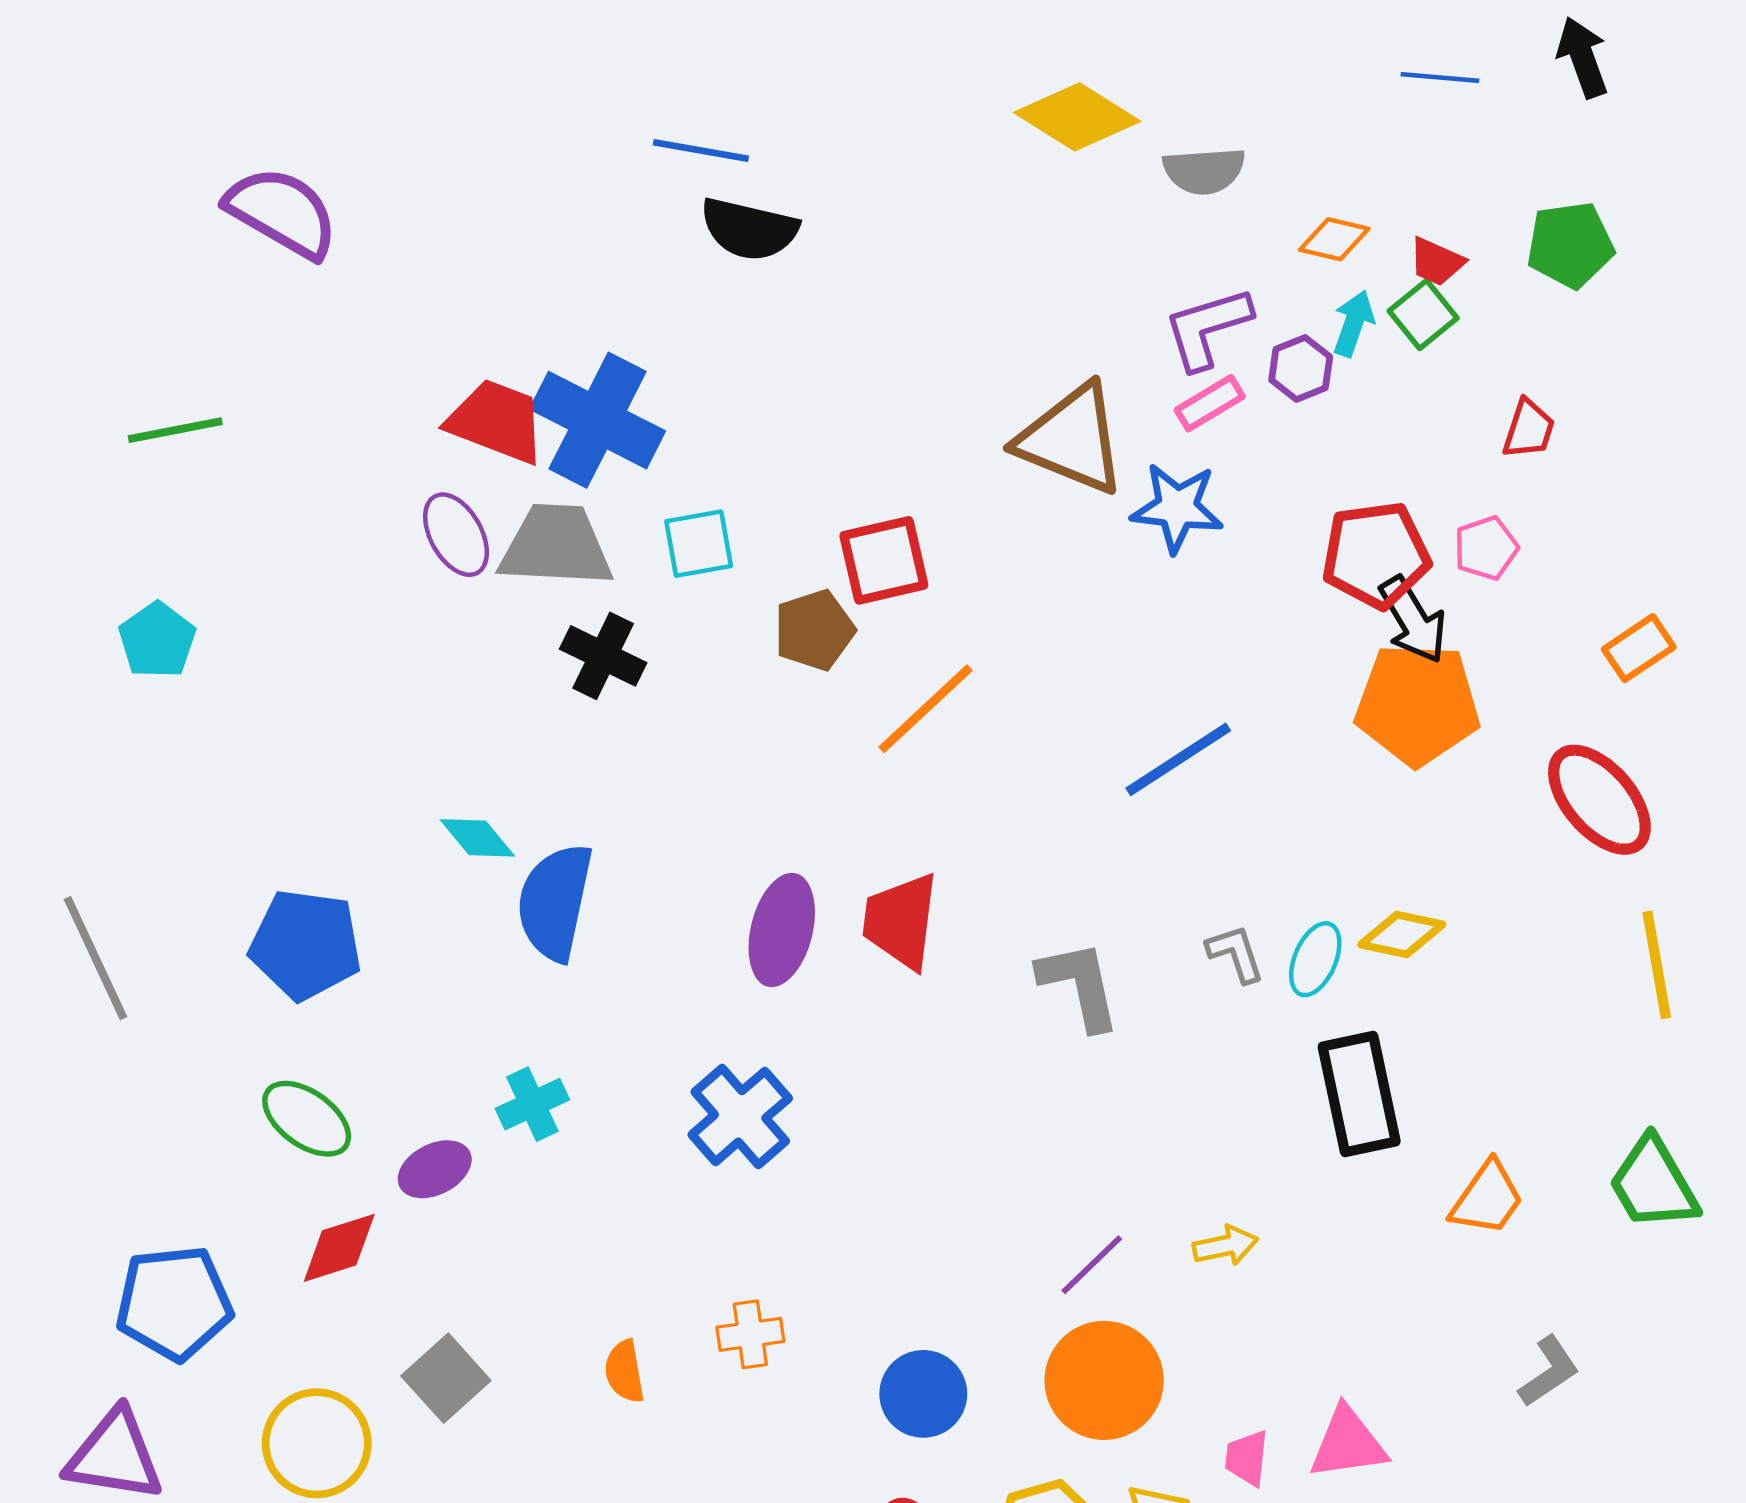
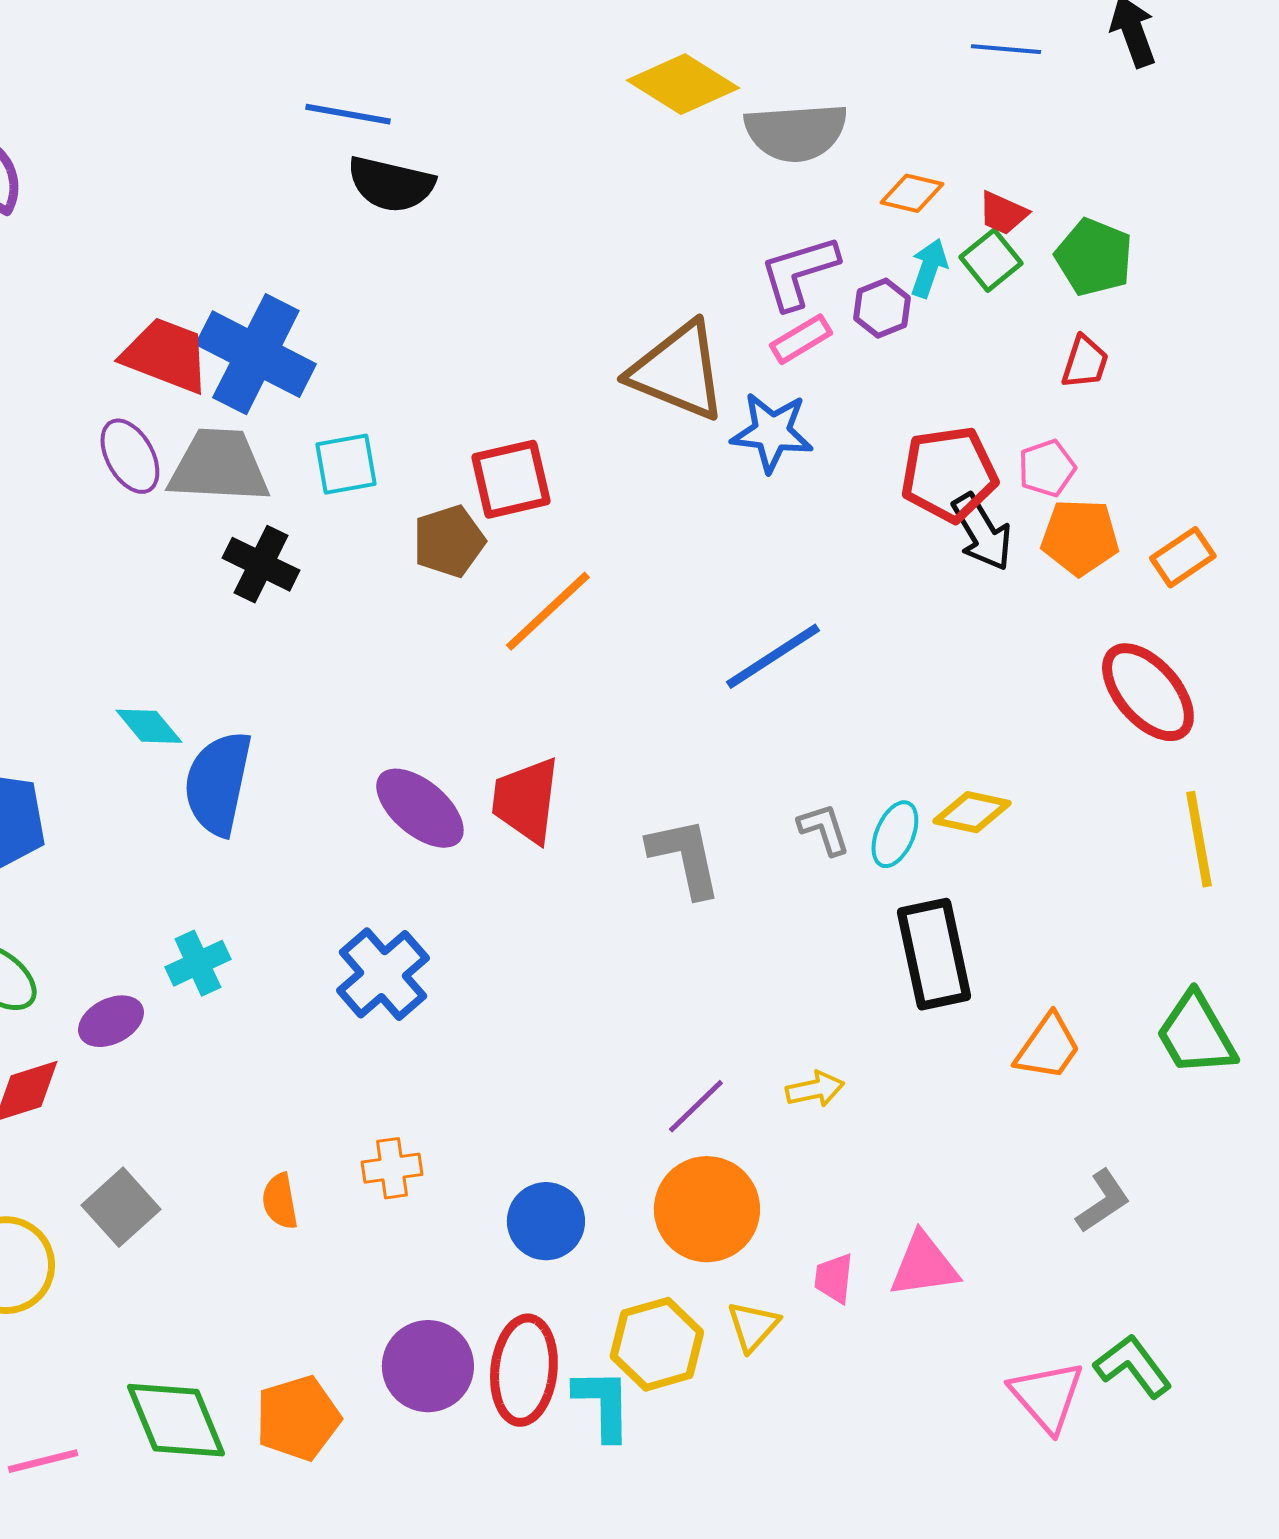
gray semicircle: (1204, 171) -> (796, 132), size x1.4
green pentagon: (1570, 245) -> (1094, 257), moved, turned 30
orange pentagon: (1417, 704) -> (1080, 537), moved, size x0.7
purple ellipse: (782, 930) -> (420, 808), turned -64

